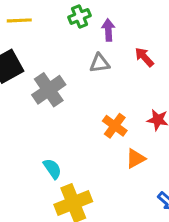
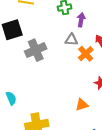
orange cross: (115, 126) -> (86, 54), moved
cyan semicircle: (52, 169) -> (11, 98), moved

